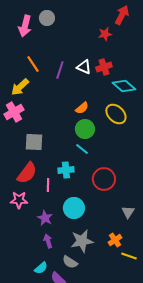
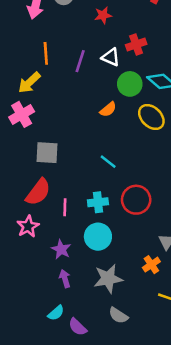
red star: (105, 34) -> (103, 15), moved
orange line: (33, 64) -> (46, 53), turned 30
red cross: (104, 67) -> (136, 45), moved
green circle: (85, 129) -> (130, 84), moved
cyan cross: (66, 170) -> (98, 202), moved
pink star: (19, 200) -> (28, 226), turned -30
orange cross: (115, 240) -> (151, 265), moved
gray semicircle: (70, 262) -> (118, 315), moved

